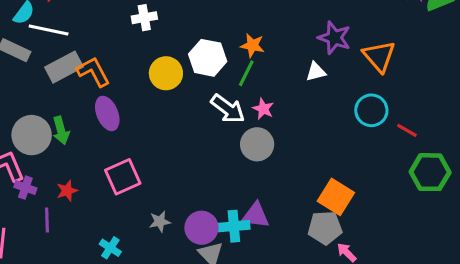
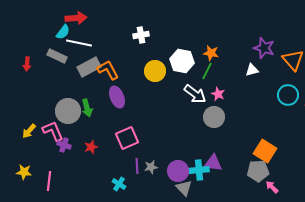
purple line: (47, 220) -> (137, 166), moved

